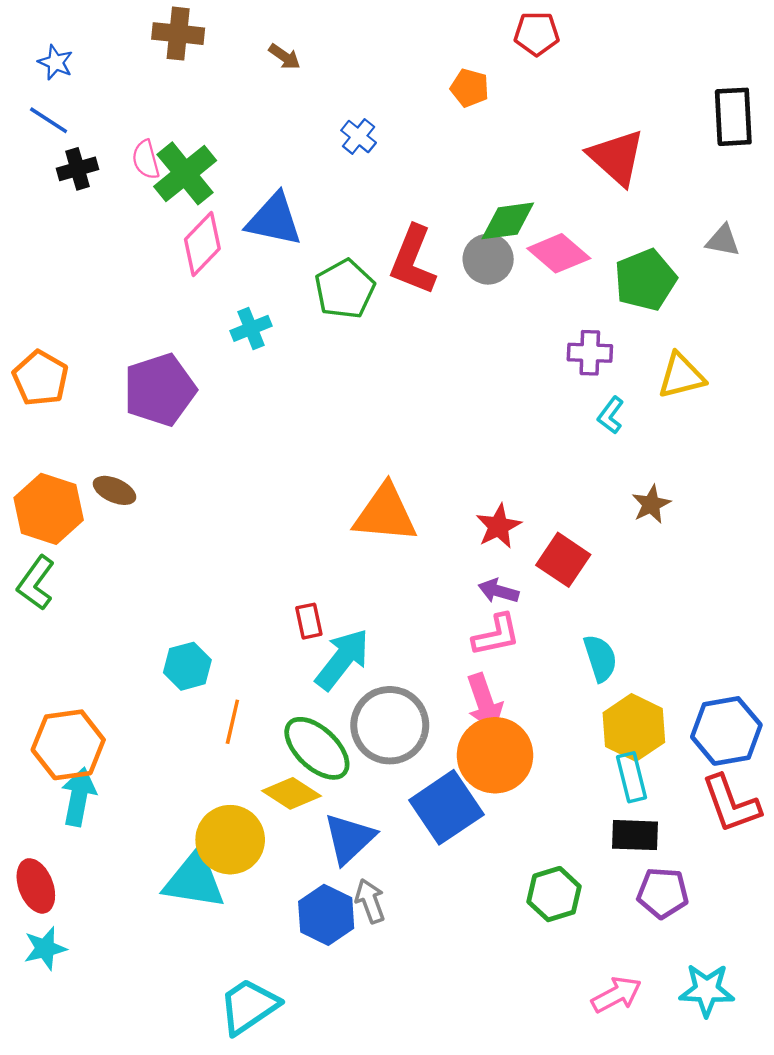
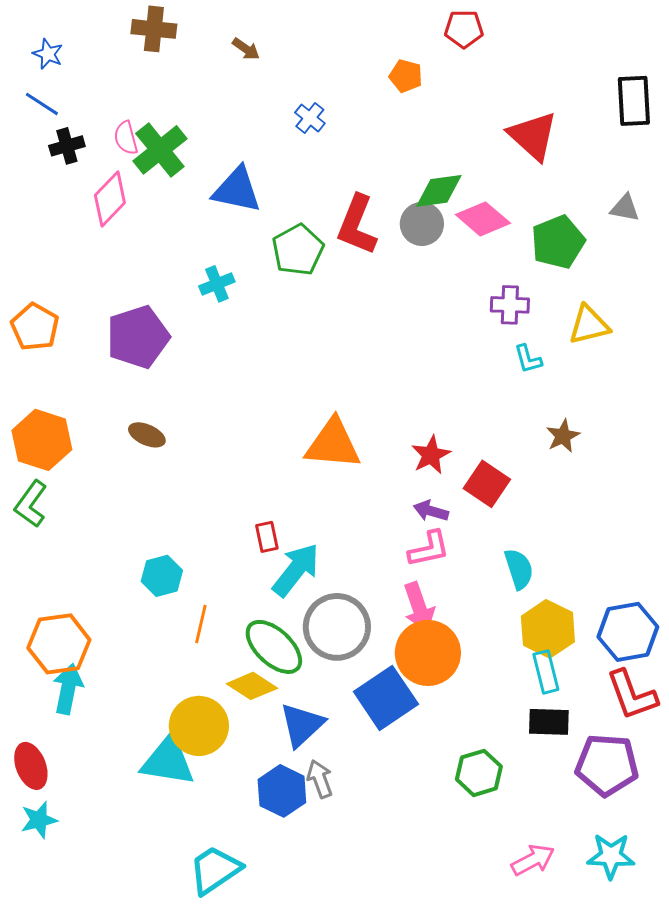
pink diamond: (202, 244) -> (110, 199), moved
cyan L-shape: (611, 415) -> (528, 359), turned -52
brown ellipse: (115, 490) -> (147, 435), moved
purple pentagon: (663, 893) -> (607, 765), moved, size x1.4

